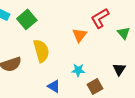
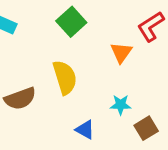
green square: (27, 19) -> (71, 22), moved

